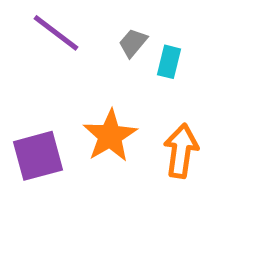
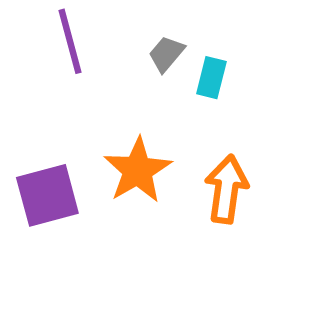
purple line: (56, 33) -> (70, 41), turned 38

